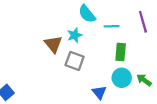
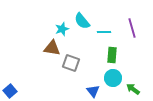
cyan star: (75, 35) -> (62, 29), moved
brown triangle: (53, 44) -> (52, 48), turned -42
green arrow: (144, 80) -> (133, 89), moved

